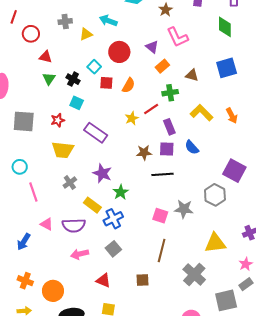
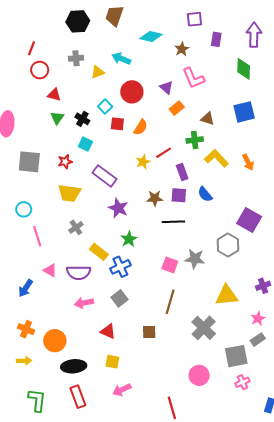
red line: (14, 17) -> (31, 48), moved
green cross: (170, 93) -> (195, 140), moved
purple star: (102, 173) -> (118, 208), moved

